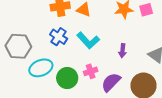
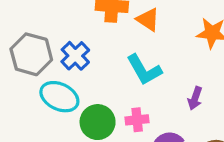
blue cross: (59, 37) -> (75, 56), moved
cyan ellipse: (41, 68) -> (59, 97), turned 35

